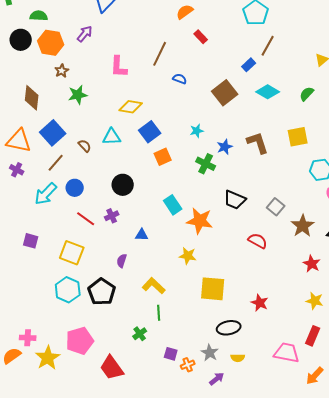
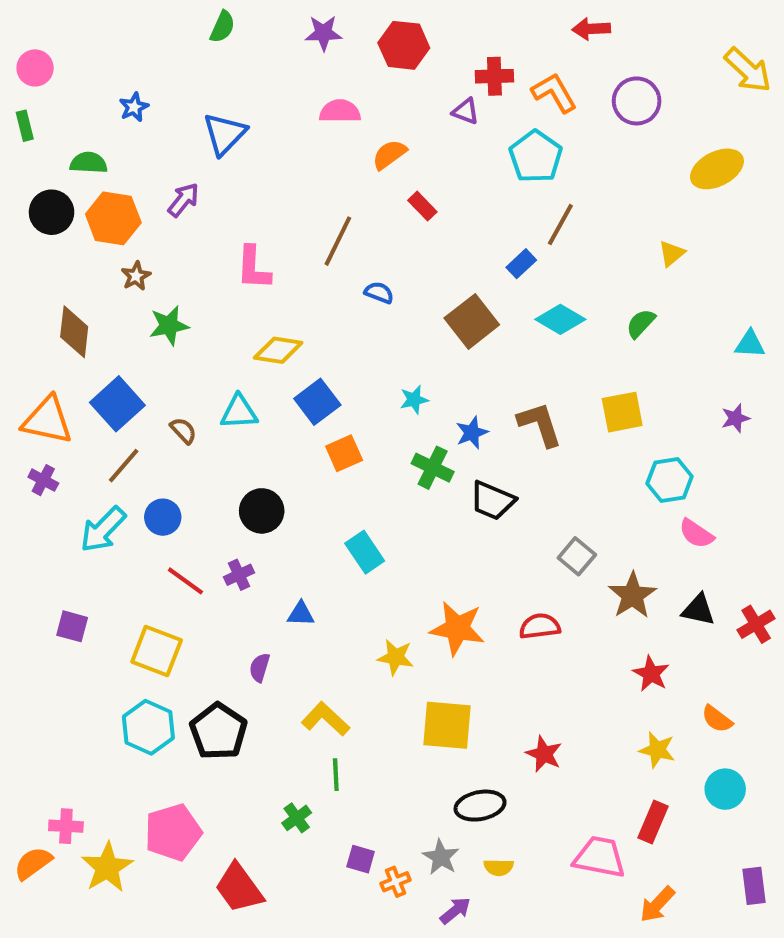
black trapezoid: (235, 200) -> (492, 501), moved
orange star: (200, 221) -> (457, 628), moved
red semicircle: (258, 241) -> (540, 626), turned -36

